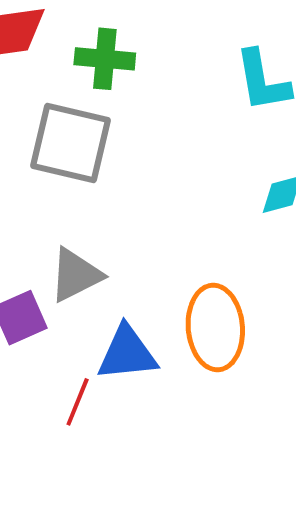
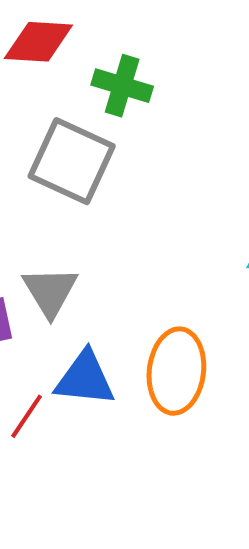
gray triangle: (76, 275) -> (50, 291), turned -46

